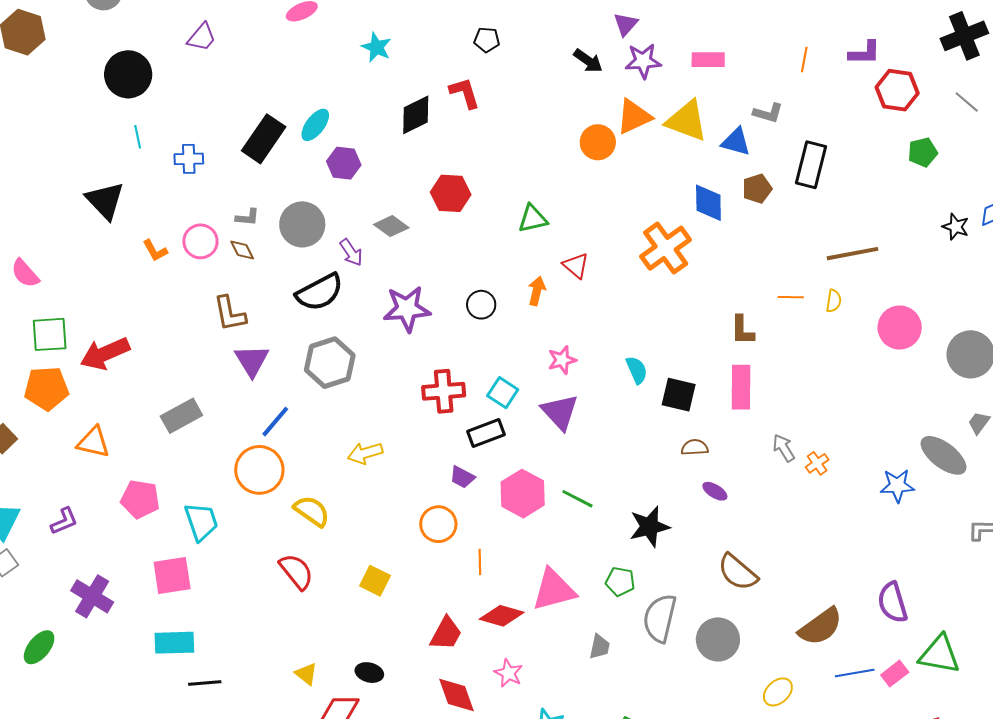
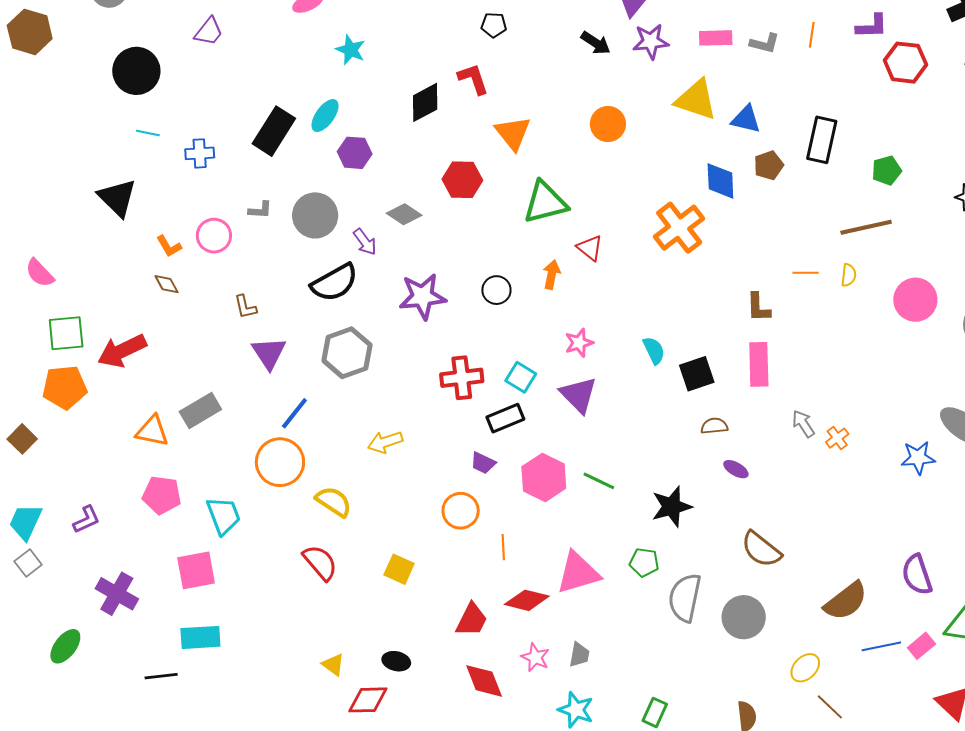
cyan star: (376, 47) -> (351, 50), moved
gray L-shape: (768, 113) -> (765, 43), moved
orange triangle: (634, 117) -> (513, 133), moved, turned -42
cyan line: (138, 137) -> (148, 133), turned -65
green pentagon: (923, 152) -> (887, 170), moved
green triangle: (533, 219) -> (545, 202), size x1.5
brown diamond: (242, 250) -> (167, 284), moved
brown L-shape: (230, 314) -> (245, 307), size x0.7
black square: (679, 395) -> (697, 374), turned -30
orange triangle: (93, 442) -> (152, 431), moved
gray trapezoid: (600, 647) -> (579, 655), moved
black line: (205, 683) -> (161, 676), moved

